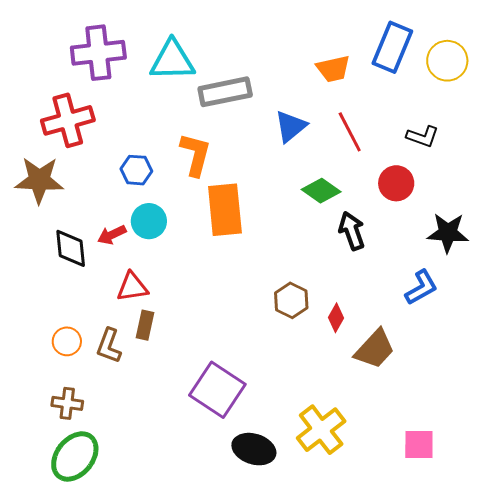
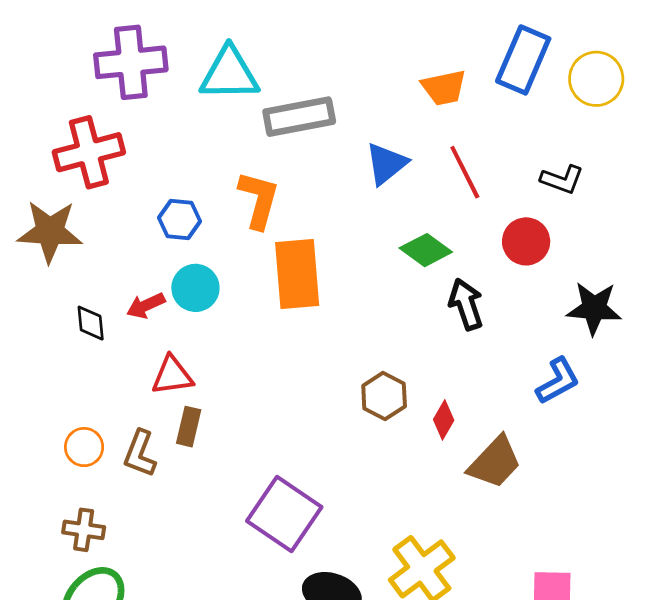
black diamond: (71, 248) -> (91, 323), size x0.7

